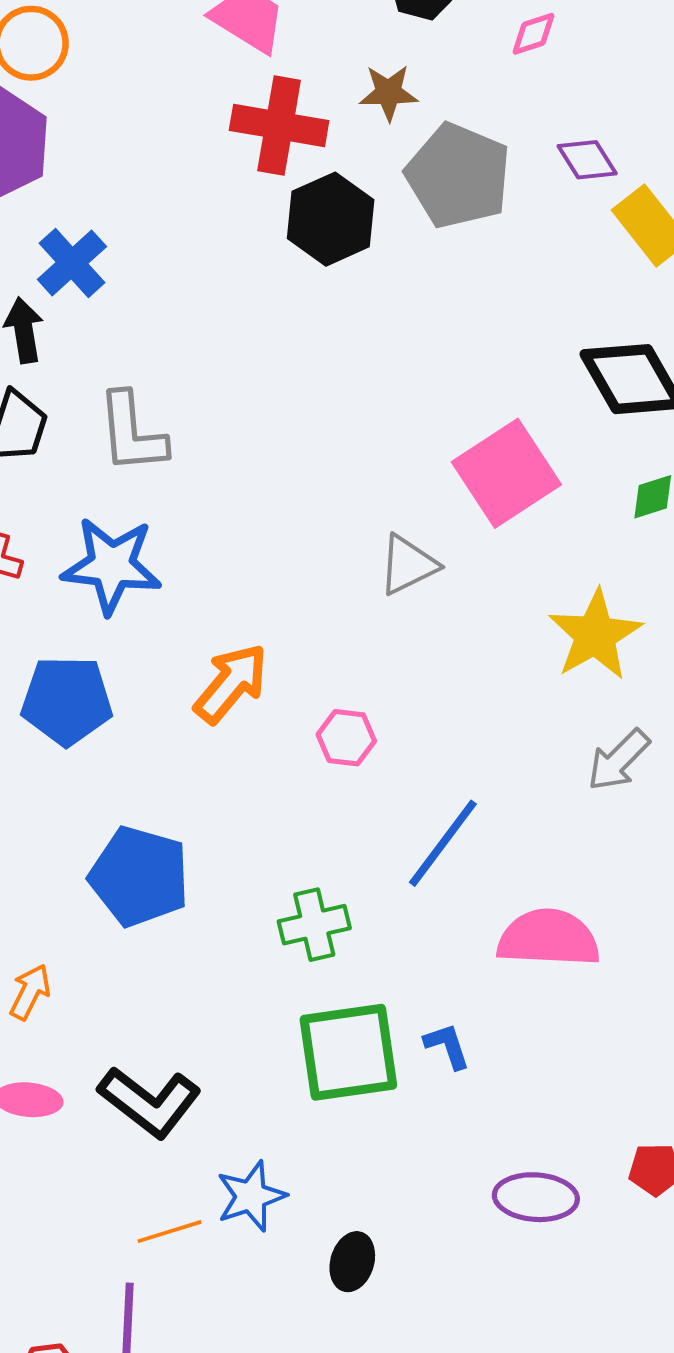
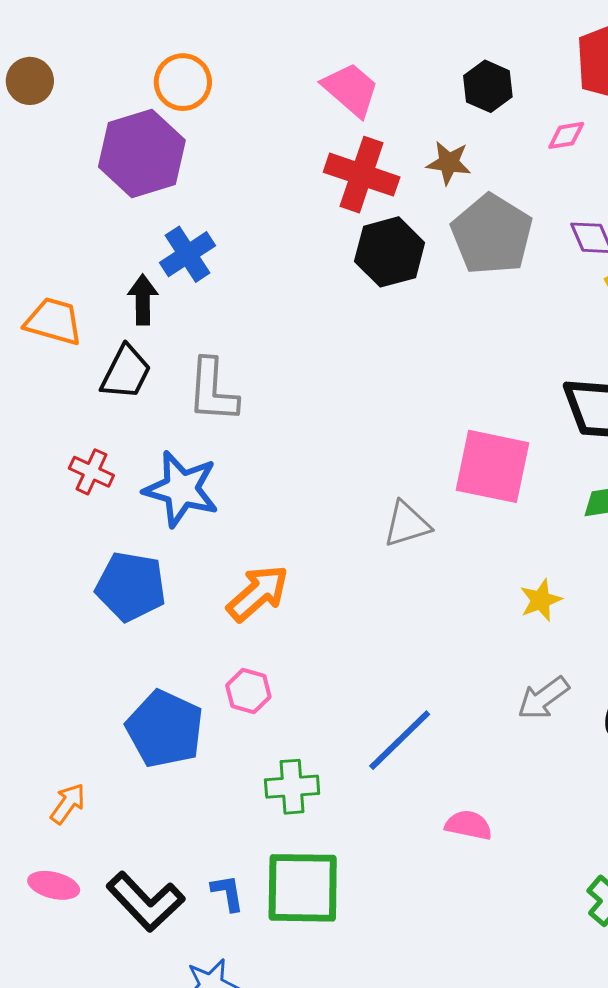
pink square: (506, 473) -> (493, 466), turned 36
yellow star: (595, 635) -> (541, 600), size x0.6
pink hexagon: (346, 738) -> (248, 691), moved
pink semicircle: (548, 938) -> (469, 825), size x0.6
blue L-shape: (447, 1046) -> (228, 893), moved

